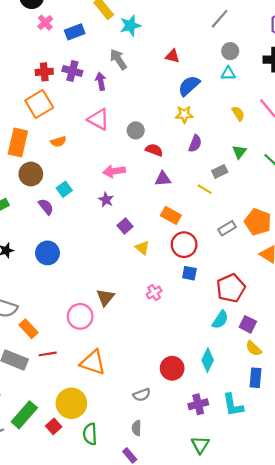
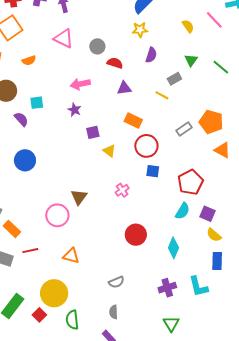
cyan square: (64, 189) -> (37, 103), turned 32
purple square: (125, 226) -> (93, 132), turned 32
orange triangle: (93, 362) -> (71, 256), size x0.7
red circle: (172, 368) -> (136, 235), moved

